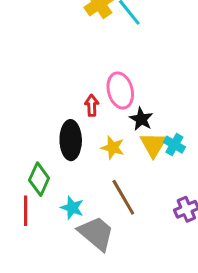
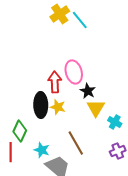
red arrow: (92, 105) -> (55, 82), size x1.5
cyan cross: (174, 145) -> (115, 122), moved
yellow star: (113, 148) -> (58, 107), moved

